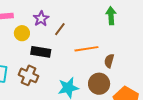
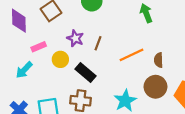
black rectangle: (41, 52) -> (86, 73), turned 48

